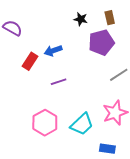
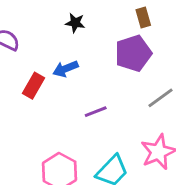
black star: (81, 19) -> (75, 23), moved
purple line: (59, 82) -> (96, 112), moved

